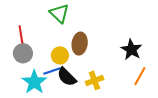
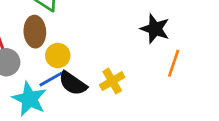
brown ellipse: (80, 44) -> (35, 32), moved

